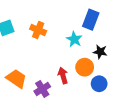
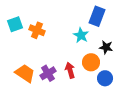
orange cross: (38, 30) -> (37, 30), moved
purple cross: (42, 89) -> (48, 73), moved

